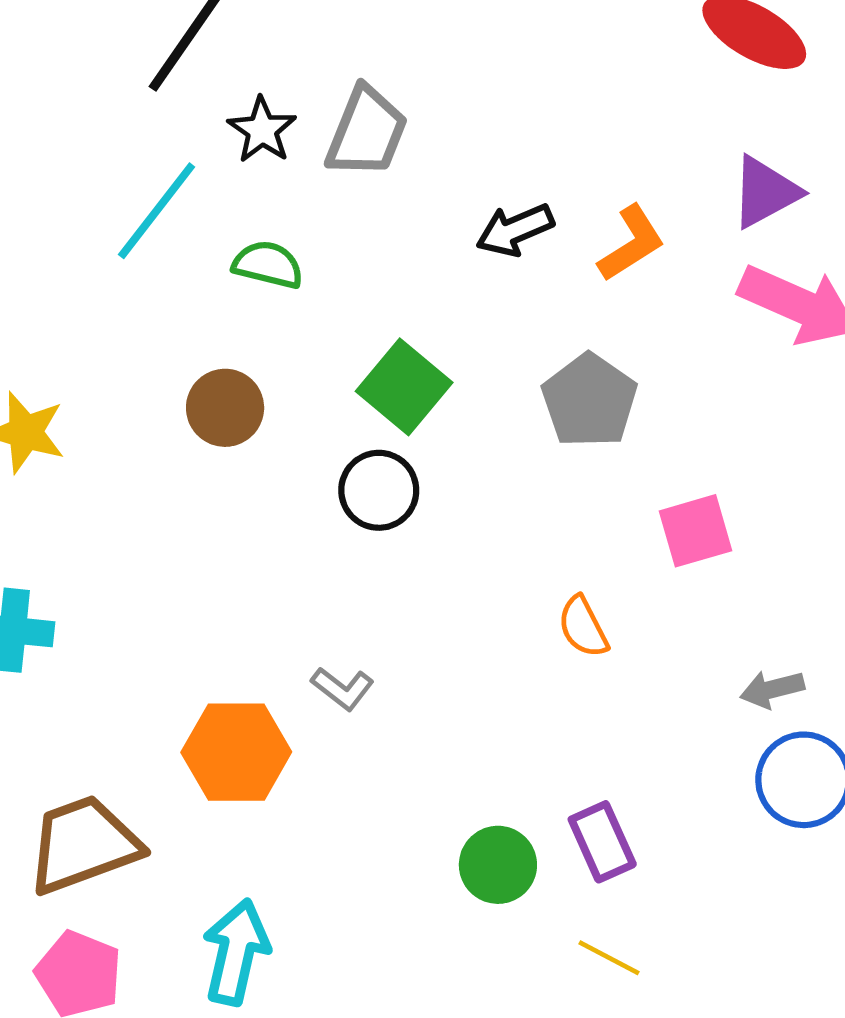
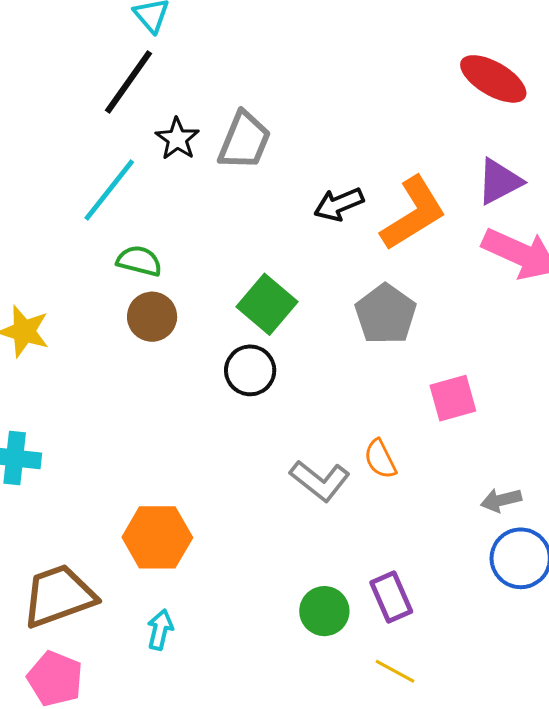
orange L-shape: (631, 243) -> (413, 214), size x1.5
green semicircle: (268, 265) -> (139, 261), moved
gray L-shape: (343, 689) -> (320, 481), moved, size x1.5
cyan arrow: (236, 952) -> (160, 630), moved, size x0.6

